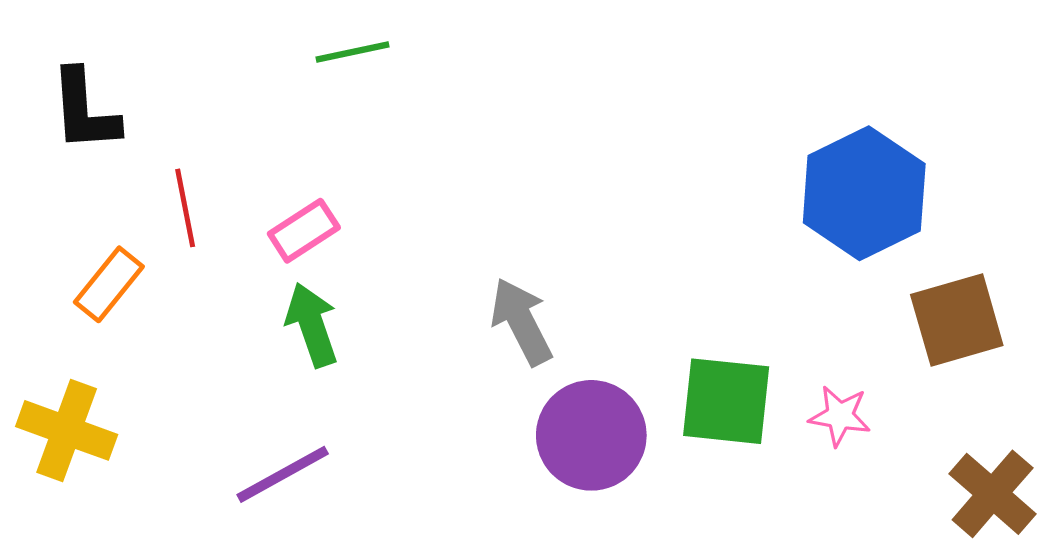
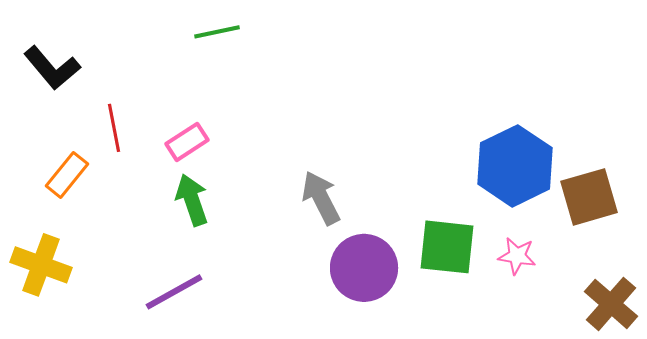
black L-shape: (84, 110) -> (52, 68), turned -36
blue hexagon: (864, 193) -> (515, 166), moved

